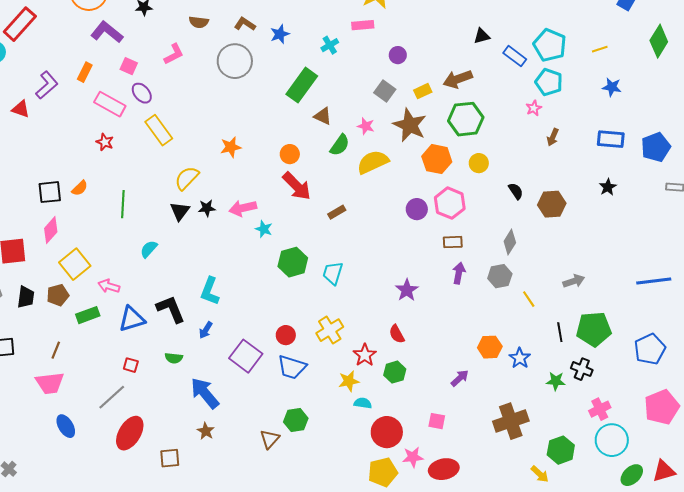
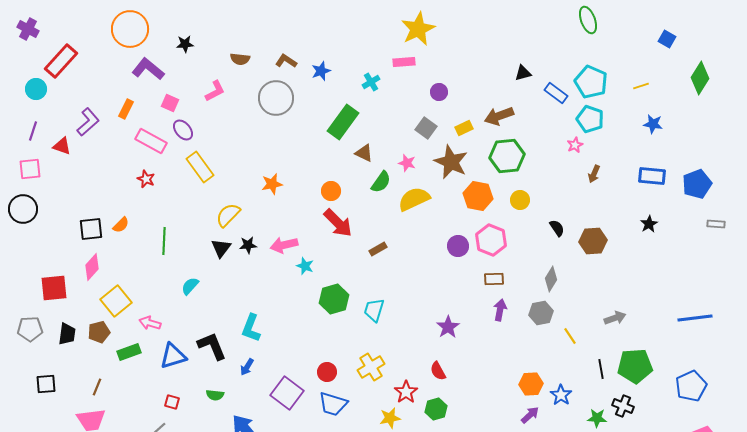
purple arrow: (460, 378) -> (530, 415), moved

